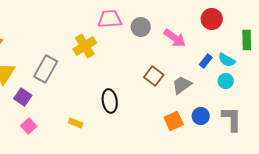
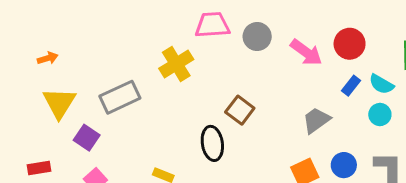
red circle: (212, 19) -> (350, 44), moved
gray rectangle: (46, 69) -> (120, 97), turned 36
brown square: (154, 76) -> (240, 110), moved

